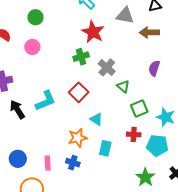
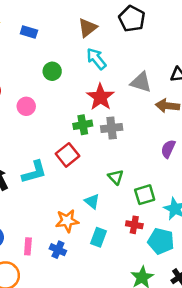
green circle: (35, 17) -> (52, 71), moved
gray cross: (107, 67) -> (112, 128), moved, turned 36
green triangle: (123, 86) -> (116, 177), moved
red square: (79, 92) -> (68, 155), moved

